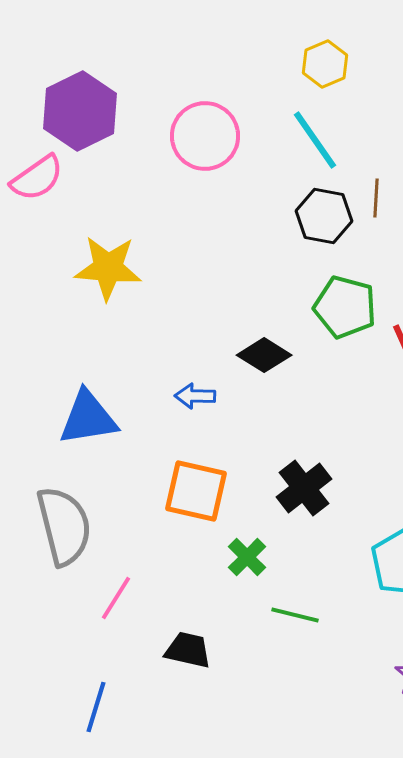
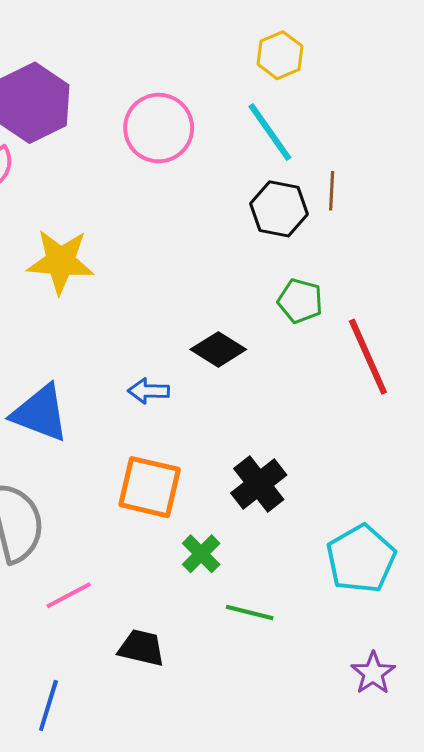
green pentagon: (345, 307) -> (300, 301), size x0.7
blue triangle: (88, 418) -> (40, 413), turned 30
pink line: (116, 598) -> (69, 595), turned 30

